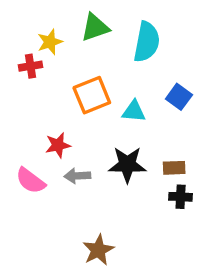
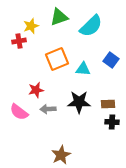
cyan semicircle: (147, 42) -> (91, 26), turned 35

